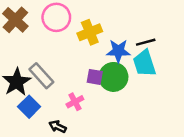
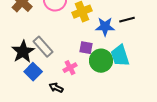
cyan trapezoid: (144, 63) -> (120, 56), moved
green circle: (113, 77) -> (101, 61), moved

